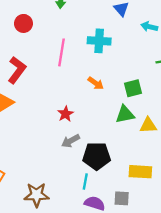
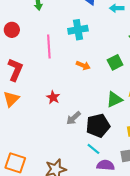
red star: (66, 114) -> (53, 97), moved
green triangle: (125, 114) -> (114, 100), moved
cyan line: (85, 182) -> (93, 149), turned -48

